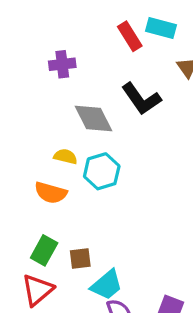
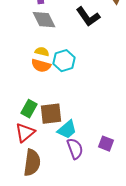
gray diamond: (94, 119) -> (44, 20), moved
orange semicircle: (51, 193) -> (41, 66), moved
brown square: (80, 259) -> (51, 114), size x1.6

